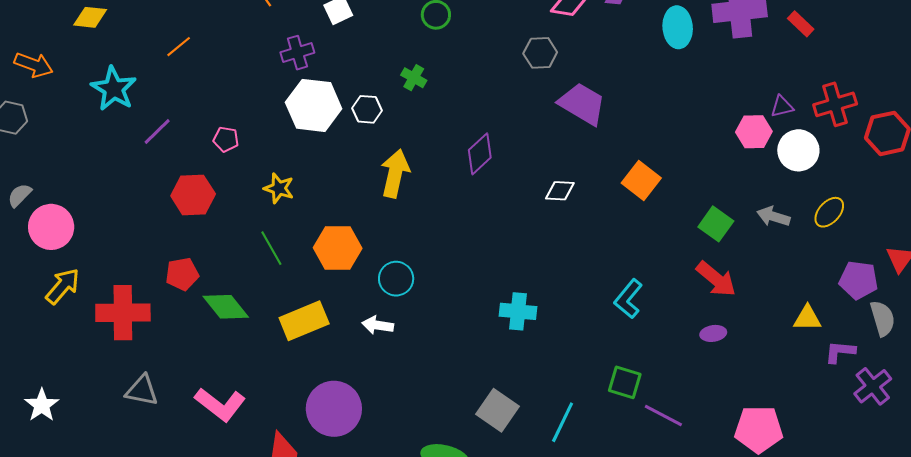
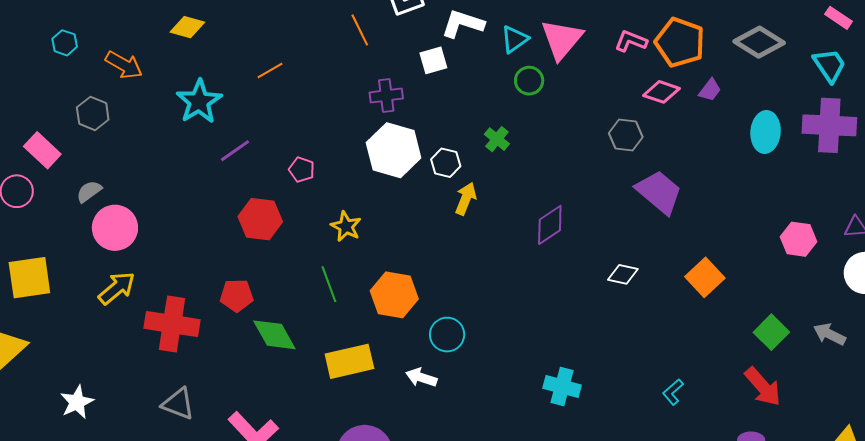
pink hexagon: (754, 132) -> (798, 239), moved
yellow arrow: (395, 173) -> (466, 199), moved, size x0.7
cyan L-shape: (628, 299) -> (673, 392), size x0.7

